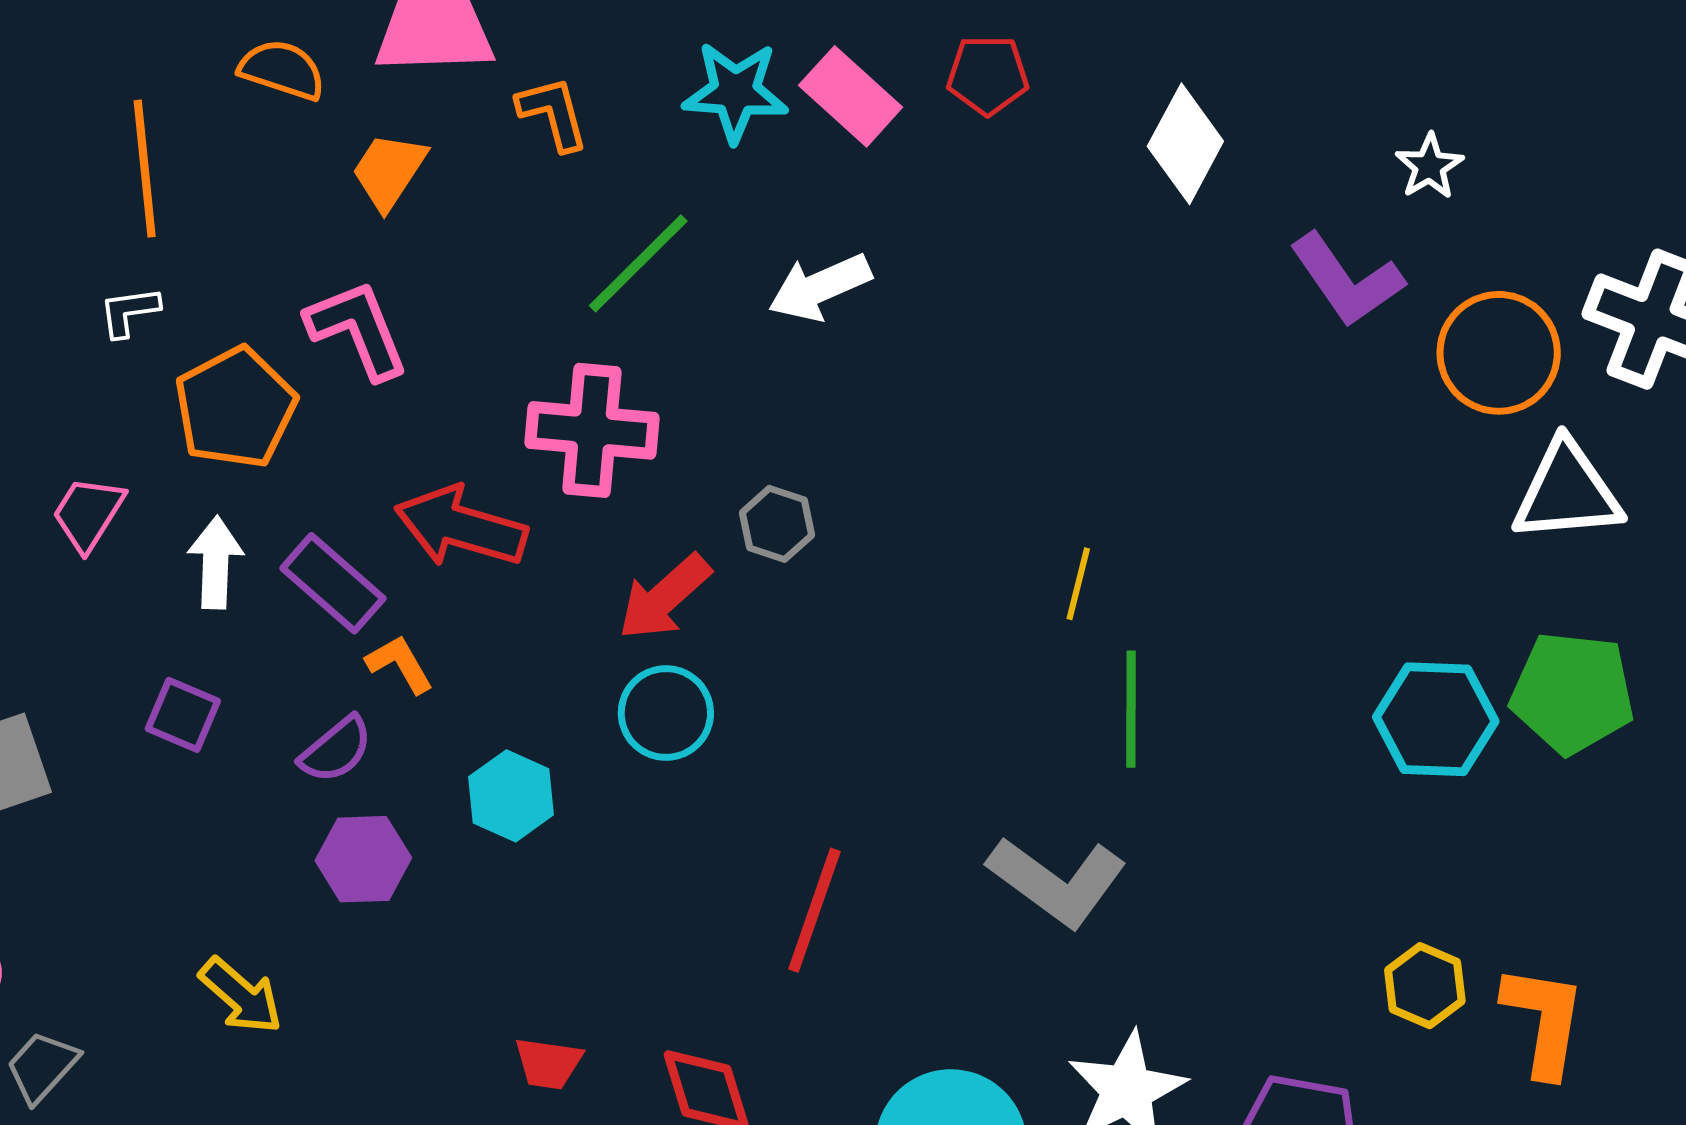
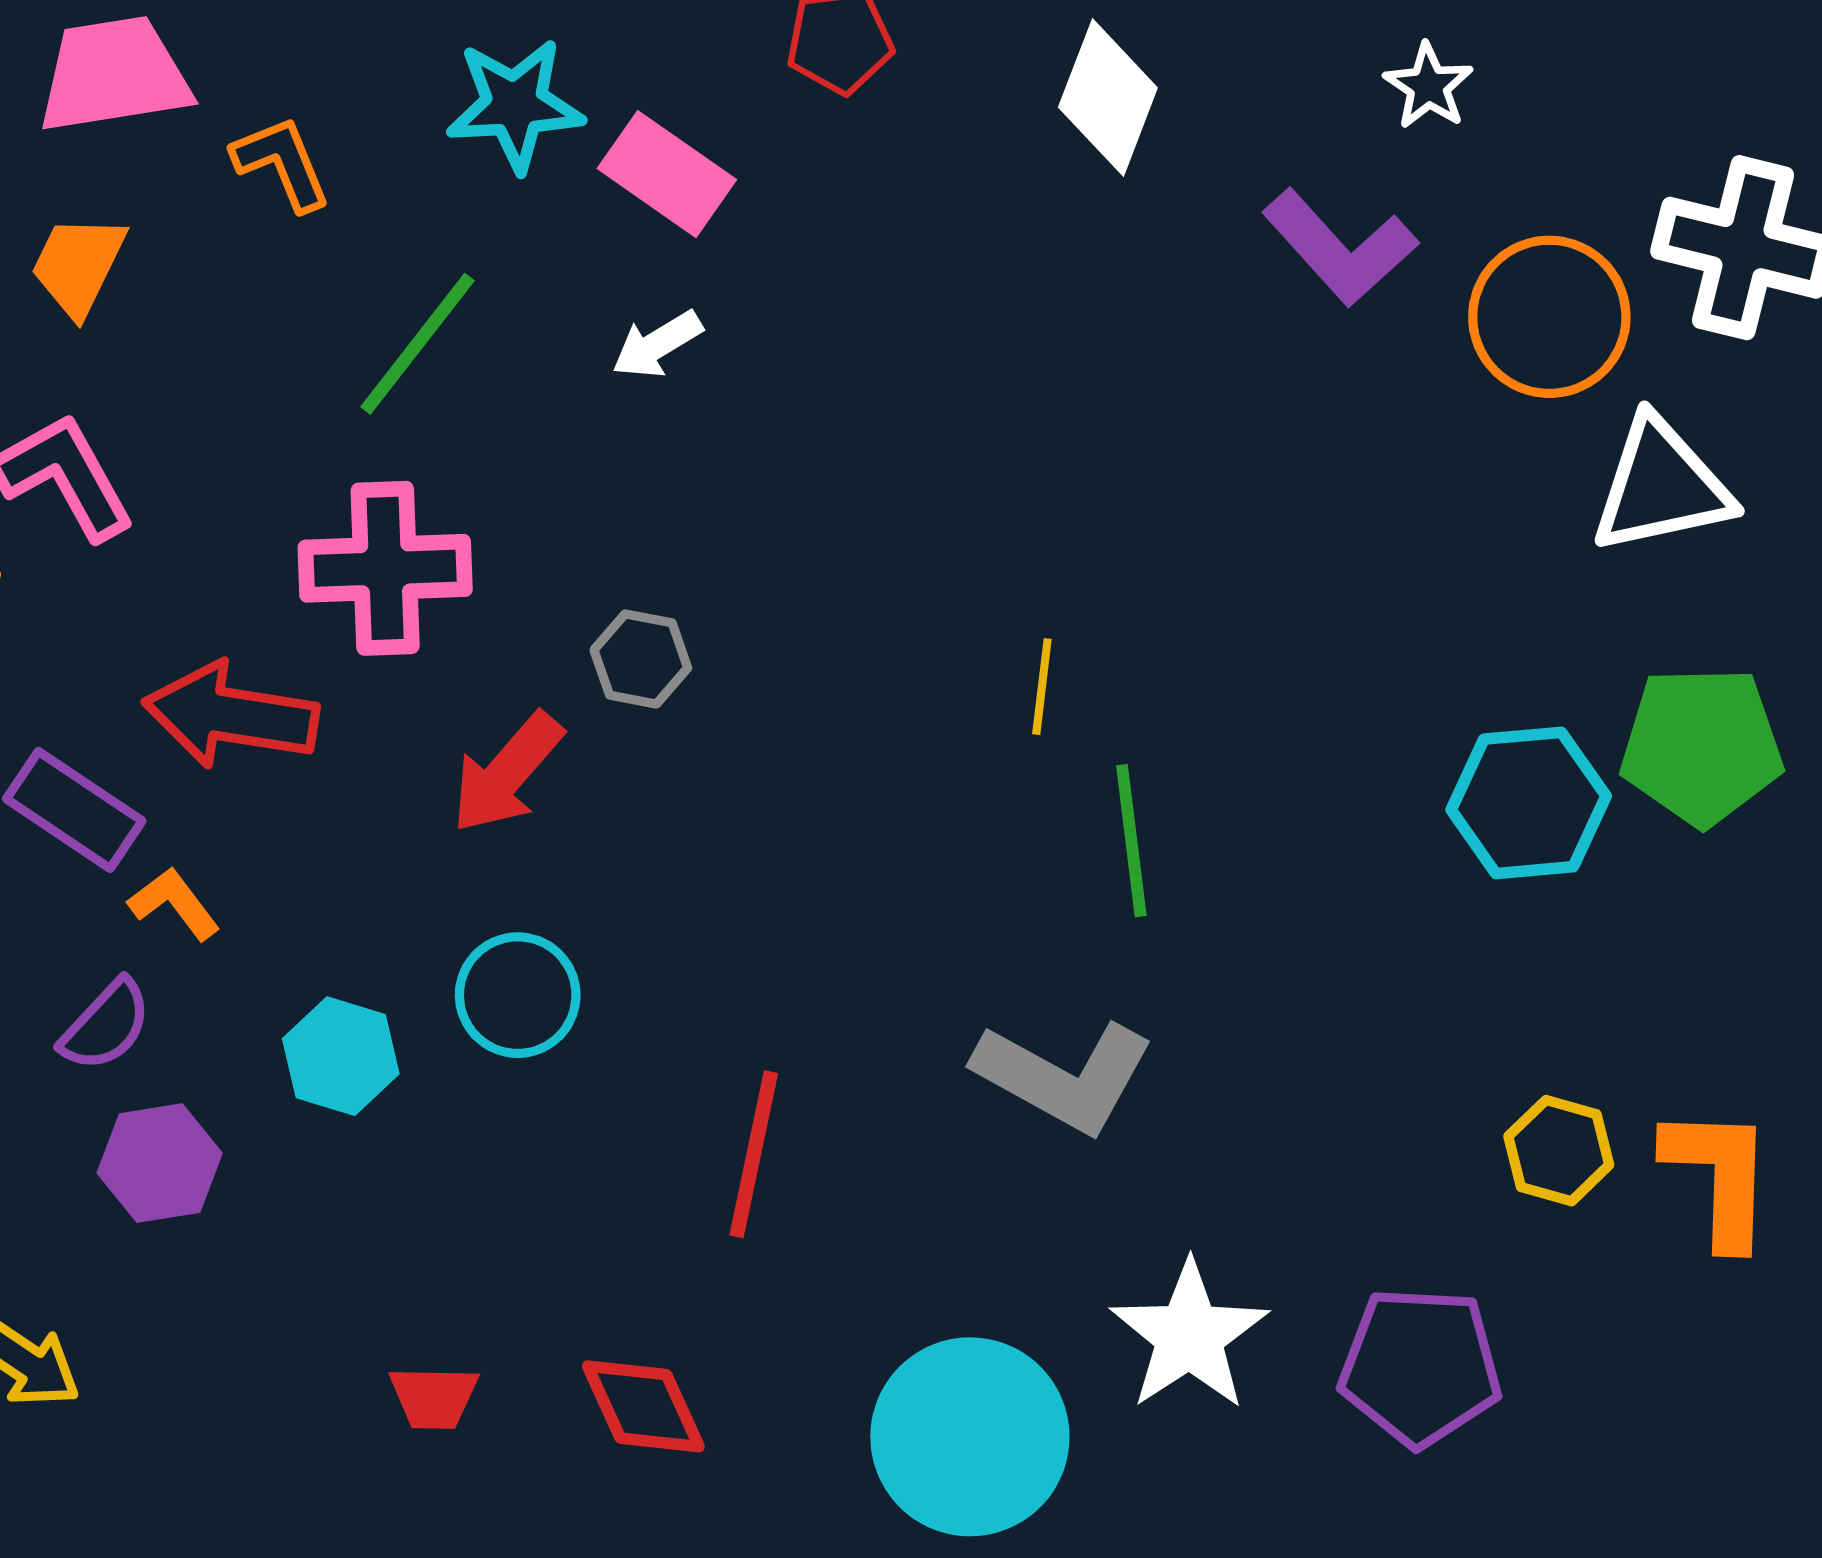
pink rectangle: (851, 96) -> (667, 174), moved
white arrow: (820, 287) -> (657, 344), size x0.7
cyan circle: (666, 713) -> (518, 995), moved

